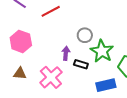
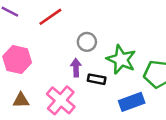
gray circle: (85, 35) -> (87, 42), moved

